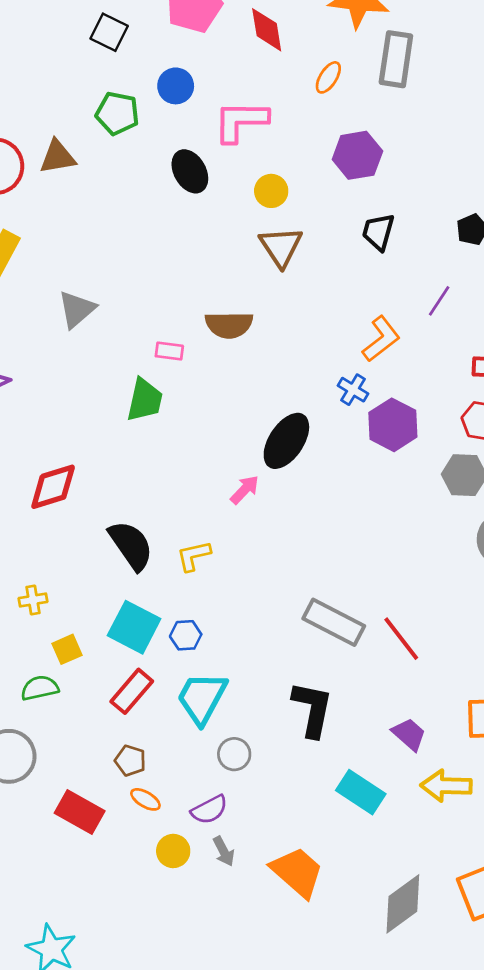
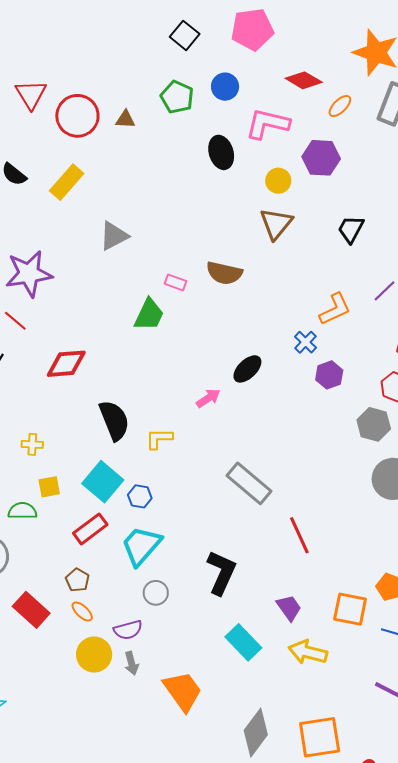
red diamond: (267, 30) -> (304, 80), moved, turned -63
purple hexagon: (357, 155) -> (321, 158), moved
brown triangle: (58, 157) -> (125, 119), size x0.7
purple hexagon: (393, 425) -> (329, 375), size x0.7
black ellipse: (286, 441) -> (247, 369), size x0.7
gray rectangle: (334, 622) -> (249, 483), moved
yellow circle: (173, 851) -> (94, 654), size x1.4
gray diamond: (403, 904) -> (256, 733), turned -30

